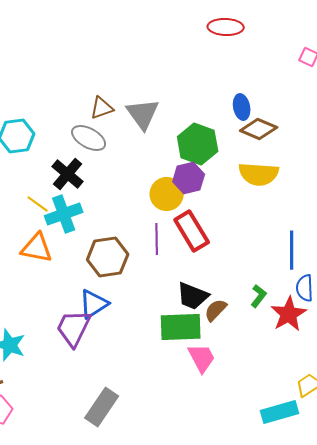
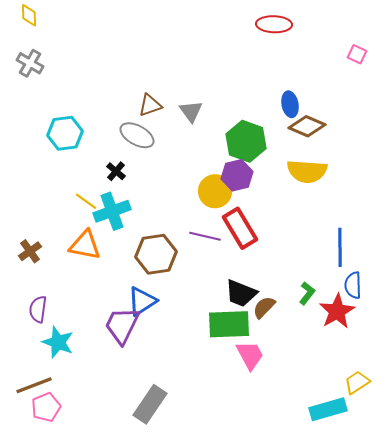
gray triangle: (143, 114) -> (191, 111), size x0.7
black cross: (68, 174) -> (116, 171), size x0.6
purple line: (157, 239) -> (205, 236), turned -76

